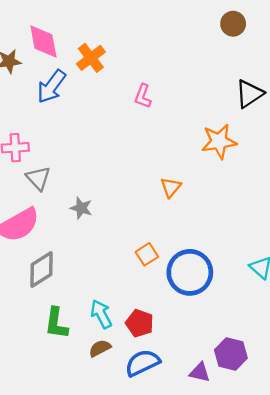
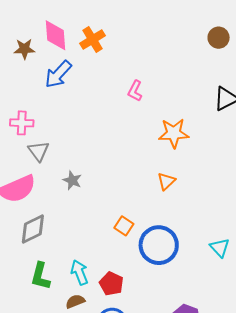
orange cross: (91, 58) -> (93, 40), moved
orange star: (219, 141) -> (174, 133), moved
orange triangle: (171, 187) -> (166, 181), moved
orange square: (147, 254) -> (124, 226), turned -30

